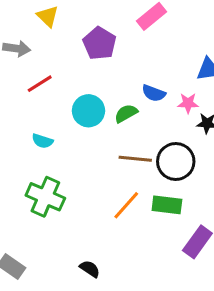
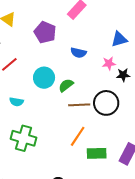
blue semicircle: (154, 93) -> (78, 53), moved
green semicircle: (126, 113) -> (66, 85), moved
green rectangle: (167, 205) -> (97, 153), moved

